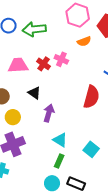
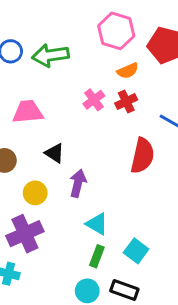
pink cross: (61, 59) -> (94, 100), turned 32
red cross: (44, 64) -> (126, 102), moved, turned 32
yellow circle: (13, 117) -> (35, 193), moved
cyan square: (91, 149) -> (136, 251), moved

